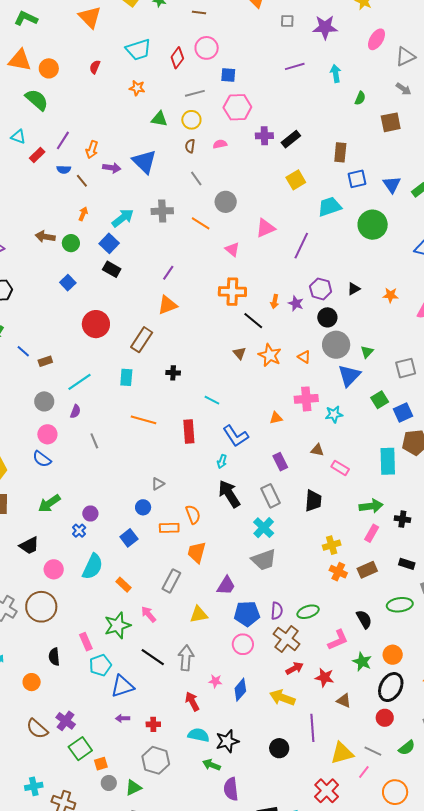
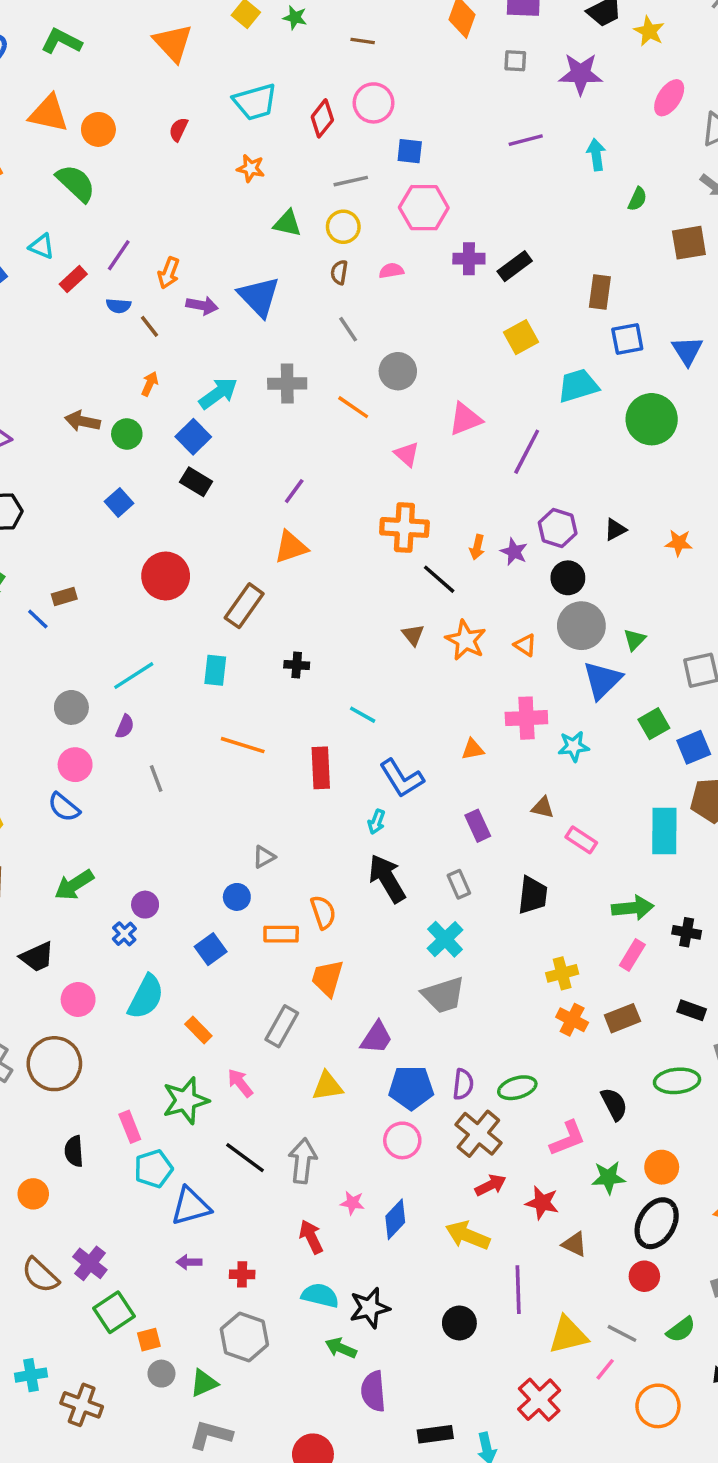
brown rectangle: (45, 361) -> (64, 596), moved
gray rectangle: (271, 496) -> (459, 884), size x0.7
green star: (362, 662) -> (608, 1178), turned -30

